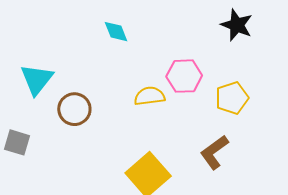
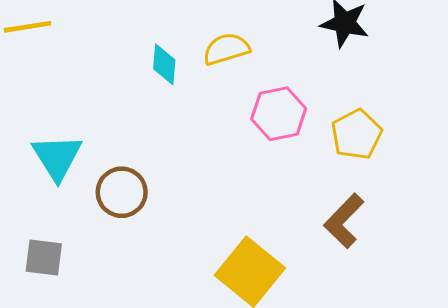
cyan diamond: (116, 32) -> (164, 64), turned 36
yellow semicircle: (150, 96) -> (226, 49), moved

